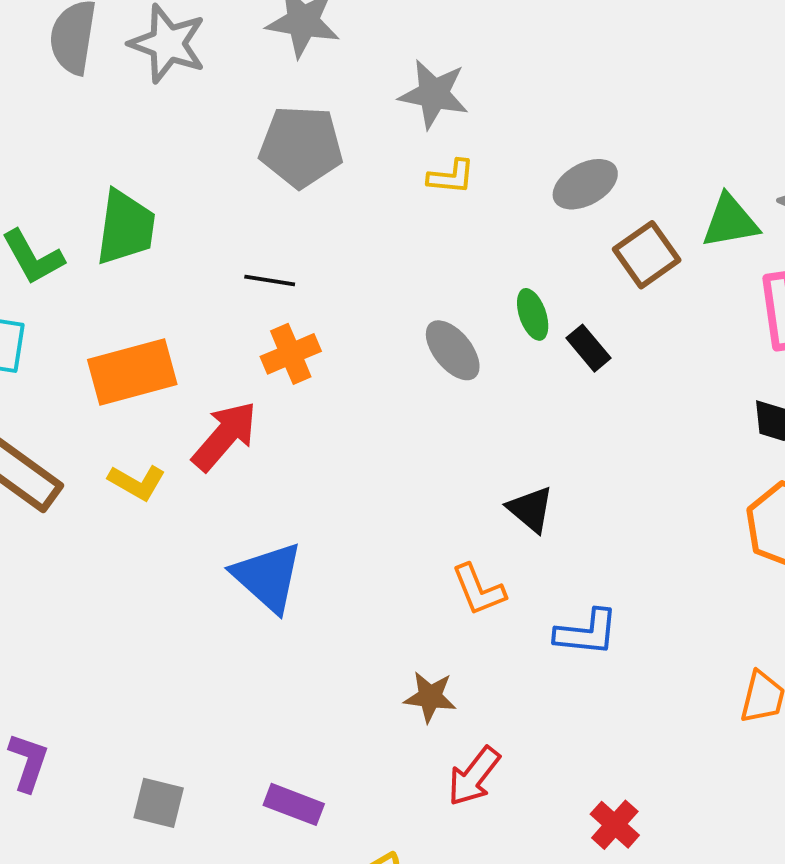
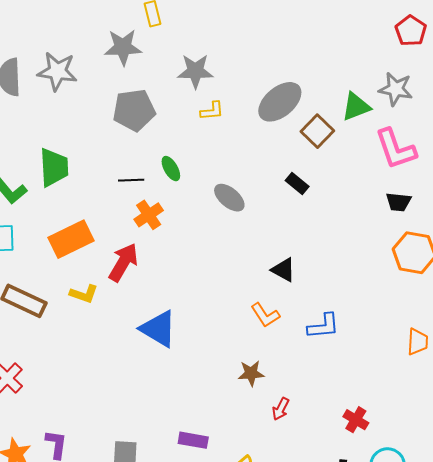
gray ellipse: (585, 184) -> (280, 102), size x1.4
green ellipse: (533, 314) -> (171, 169), moved
red arrow: (474, 776) -> (281, 409), size x0.7

